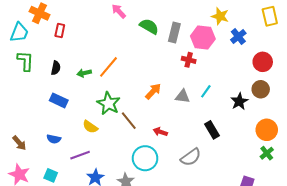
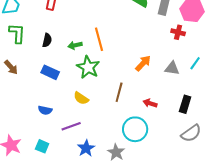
orange line: (109, 67) -> (99, 39), turned -55
green star: (109, 103) -> (88, 67), moved
brown line: (129, 121) -> (119, 92), turned 54
black rectangle: (212, 130) -> (185, 104), moved, turned 48
brown arrow: (19, 143) -> (11, 67), moved
gray semicircle: (191, 157) -> (191, 133), moved

